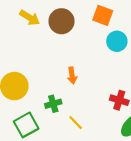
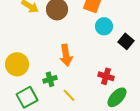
orange arrow: (72, 75) -> (66, 55), size x1.5

